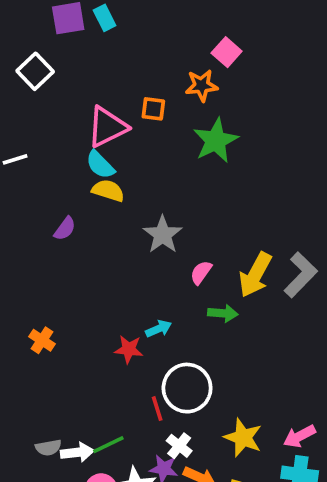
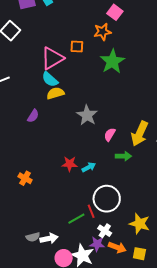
yellow semicircle: (108, 191) -> (55, 93), turned -30
red star: (129, 349) -> (70, 164), moved
green line: (108, 445) -> (76, 219), moved

